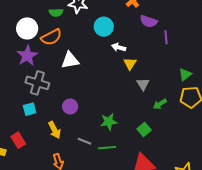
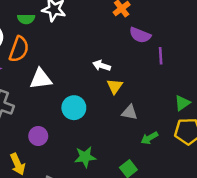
cyan circle: (104, 27) -> (74, 108), moved
orange semicircle: (51, 37) -> (19, 49), turned -45
gray triangle: (143, 84) -> (129, 112), turned -48

